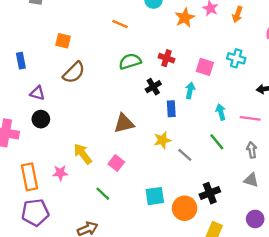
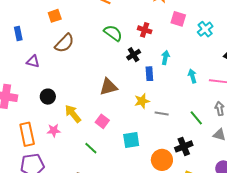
orange square: (63, 41) -> (55, 16), turned -32
cyan cross: (236, 58) -> (205, 29), turned 35
green semicircle: (130, 61) -> (113, 33), turned 54
pink square: (205, 67) -> (178, 19), moved
black circle: (41, 119) -> (48, 97), moved
green line: (217, 142) -> (196, 118), moved
gray line: (185, 155) -> (162, 114), turned -32
cyan square: (155, 196) -> (131, 140), moved

